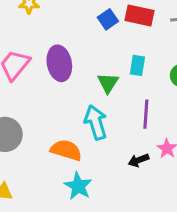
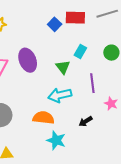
cyan rectangle: (137, 65) -> (80, 52), turned 32
cyan arrow: (96, 122) -> (60, 95), turned -75
black arrow: (138, 160) -> (86, 121), moved

